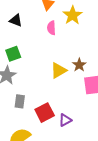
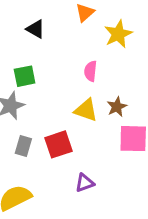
pink semicircle: (51, 28) -> (90, 71), moved
yellow triangle: (59, 70) -> (86, 110), turned 42
red square: (45, 113) -> (59, 144), moved

